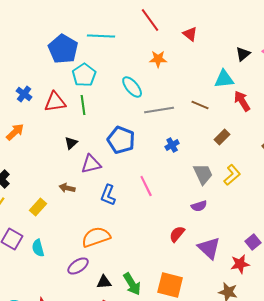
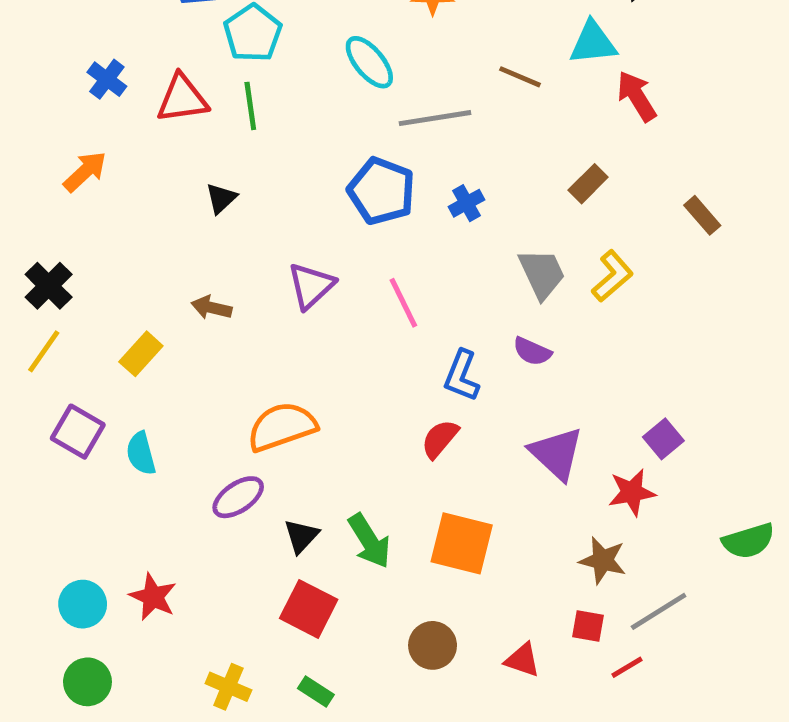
brown line: (200, 105) -> (520, 77), moved
blue pentagon: (121, 140) -> (381, 191), moved
purple triangle: (91, 164) -> (311, 286), moved, turned -30
blue L-shape: (108, 195) -> (462, 376), moved
purple semicircle: (199, 206) -> (532, 351), turned 42
red semicircle: (177, 234) -> (440, 439), moved
black triangle: (104, 282) -> (301, 536), turned -42

